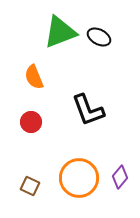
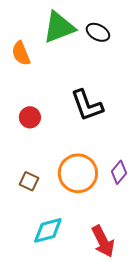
orange semicircle: (34, 77) -> (21, 53), moved

